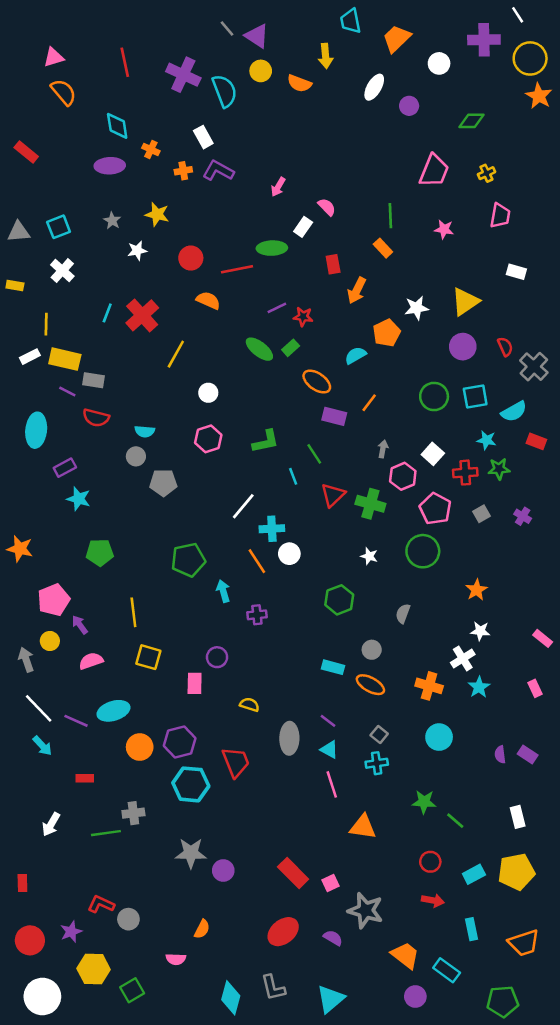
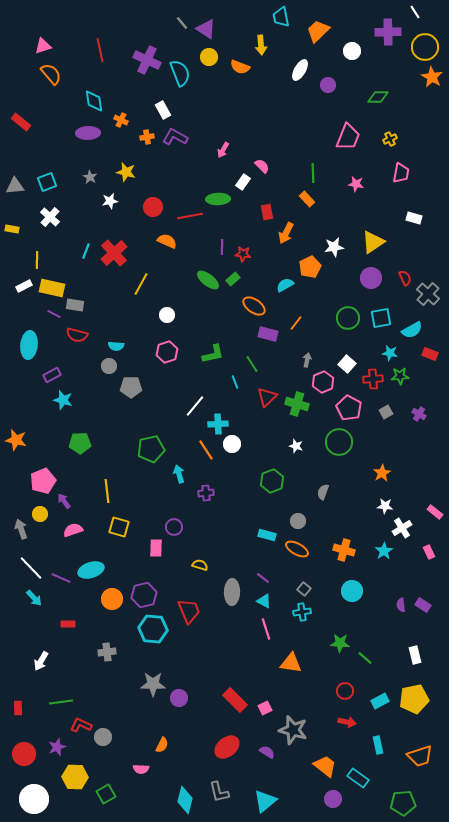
purple line: (277, 308) -> (222, 247), turned -63
white cross: (463, 658) -> (402, 528), moved
green line: (106, 833) -> (61, 702), moved

